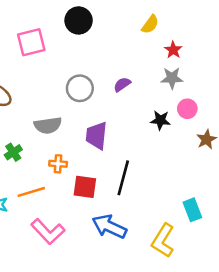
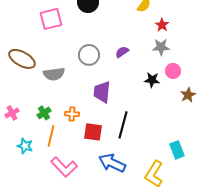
gray semicircle: (48, 125) -> (54, 74), moved
green cross: (13, 152) -> (44, 113), moved
orange line: (31, 192) -> (51, 136), turned -60

